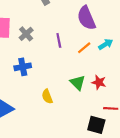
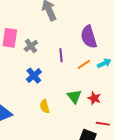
blue cross: (23, 67) -> (34, 76), moved, turned -35

